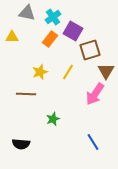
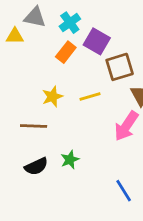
yellow triangle: (12, 37) -> (15, 36), moved
yellow line: (68, 72) -> (90, 96), turned 42
black semicircle: (21, 144) -> (36, 166), moved, turned -30

